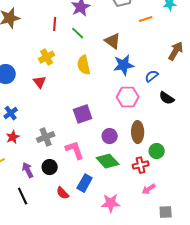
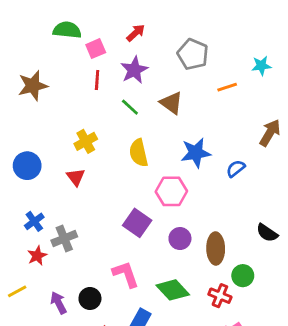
red line: (55, 24) -> (97, 80), moved
brown triangle: (113, 41) -> (171, 103), moved
pink hexagon: (128, 97) -> (171, 191), moved
black semicircle: (167, 98) -> (267, 233), moved
purple square: (83, 114) -> (137, 223), turned -36
purple circle: (110, 136) -> (180, 239), moved
gray cross: (46, 137) -> (64, 239), moved
red cross: (141, 165) -> (220, 296), turned 35

